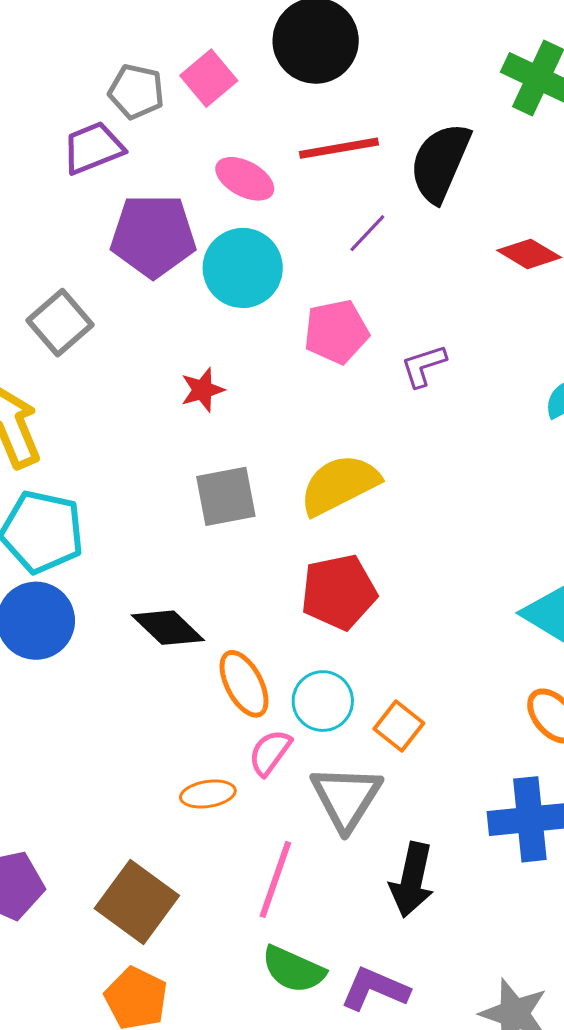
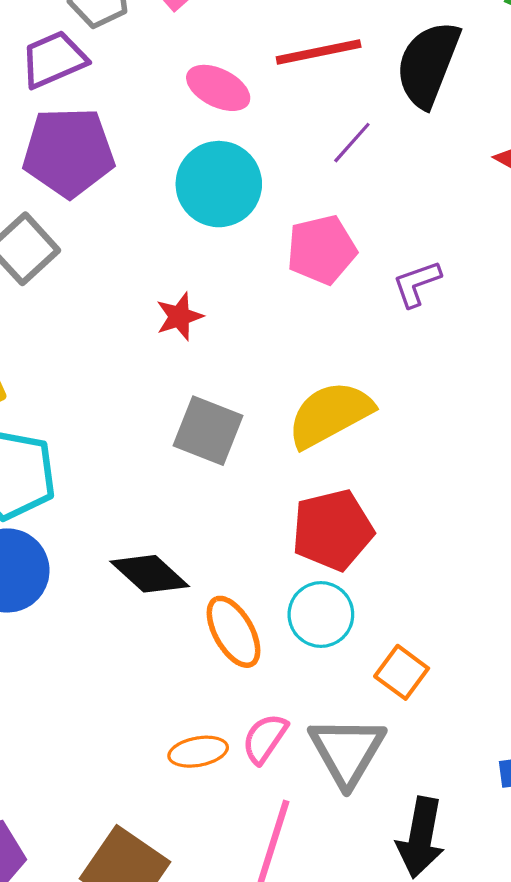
purple pentagon: (153, 236) -> (69, 152), moved
gray square: (226, 496) -> (208, 431), turned 34
cyan circle: (323, 701) -> (321, 615), moved
pink semicircle: (270, 752) -> (265, 738), moved

